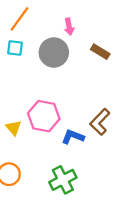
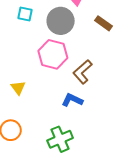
pink hexagon: (44, 116) -> (53, 54), moved
brown L-shape: (100, 122) -> (83, 72), moved

